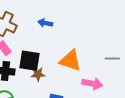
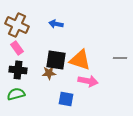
black square: (30, 61) -> (56, 60), moved
pink arrow: (92, 84) -> (88, 81), moved

